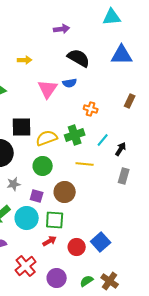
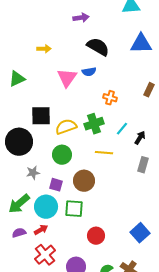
red arrow: (50, 241) -> (41, 230), moved
blue square: (101, 242) -> (140, 233), moved

